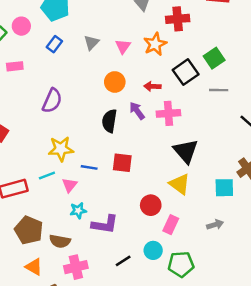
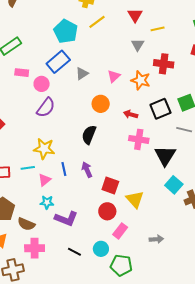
pink circle: (21, 26) -> (42, 84), moved
gray triangle: (91, 43) -> (82, 73), moved
blue rectangle: (54, 44) -> (58, 62), size x1.6
orange star: (155, 44) -> (141, 80), turned 30
purple arrow: (137, 111) -> (87, 170), moved
black triangle: (186, 151) -> (165, 156), moved
red square: (122, 163) -> (110, 185), moved
blue line: (89, 167) -> (64, 169), turned 56
cyan square: (224, 188) -> (174, 185), moved, turned 30
black line: (123, 261) -> (74, 252), turned 48

